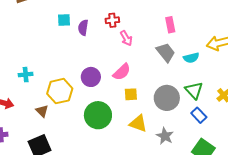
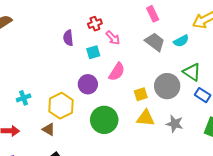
cyan square: (64, 20) -> (93, 52), moved
yellow square: (131, 94) -> (141, 94), moved

